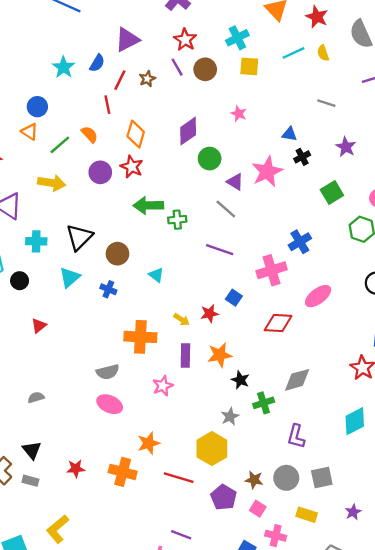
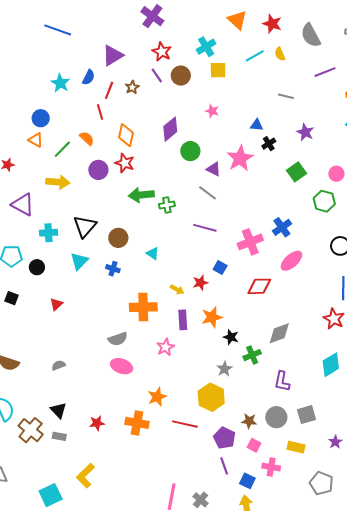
blue cross: (300, 242) -> (282, 227), moved
purple line: (181, 535) -> (224, 466), moved, turned 54

